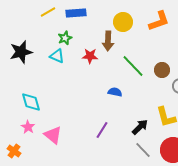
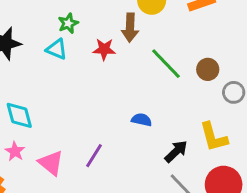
blue semicircle: (115, 92) -> (142, 120), moved
purple line: (102, 130) -> (94, 156), moved

